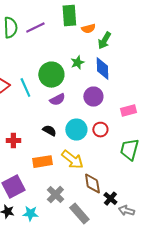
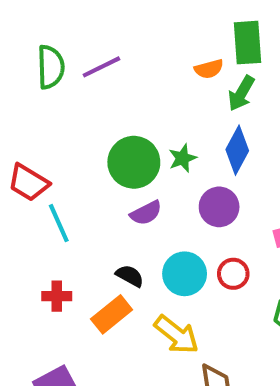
green rectangle: (69, 16) -> (247, 43), moved
green star: (77, 63) -> (183, 158), moved
blue diamond: (102, 69) -> (237, 150), turned 30
cyan line: (25, 88) -> (59, 223), moved
orange rectangle: (42, 162) -> (112, 314), moved, turned -30

